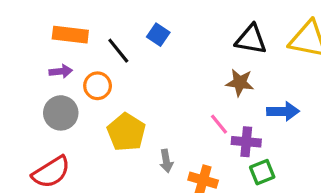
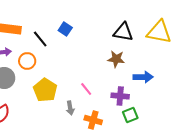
pink line: (219, 124) -> (86, 89), moved

